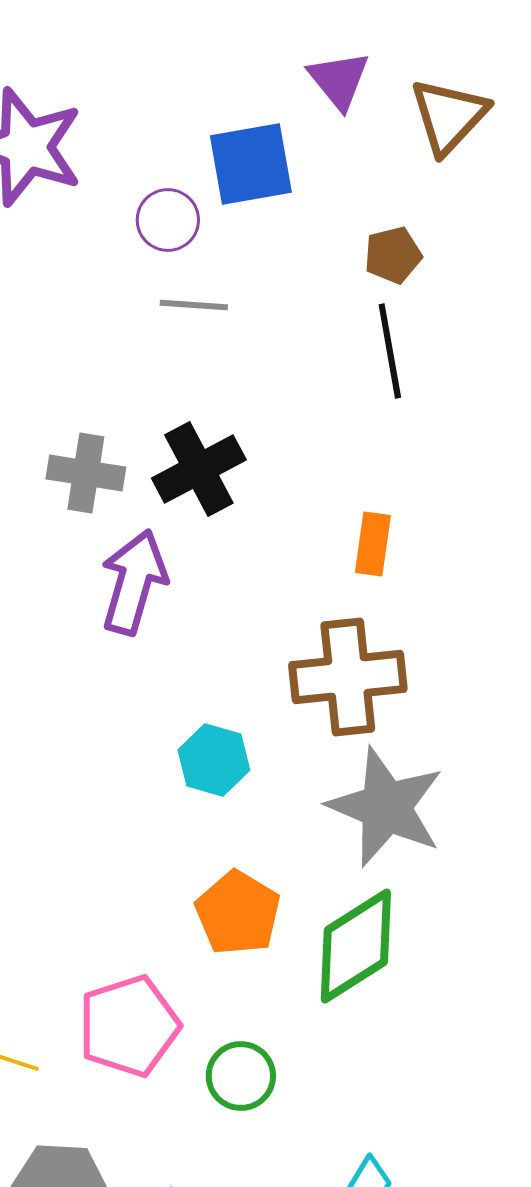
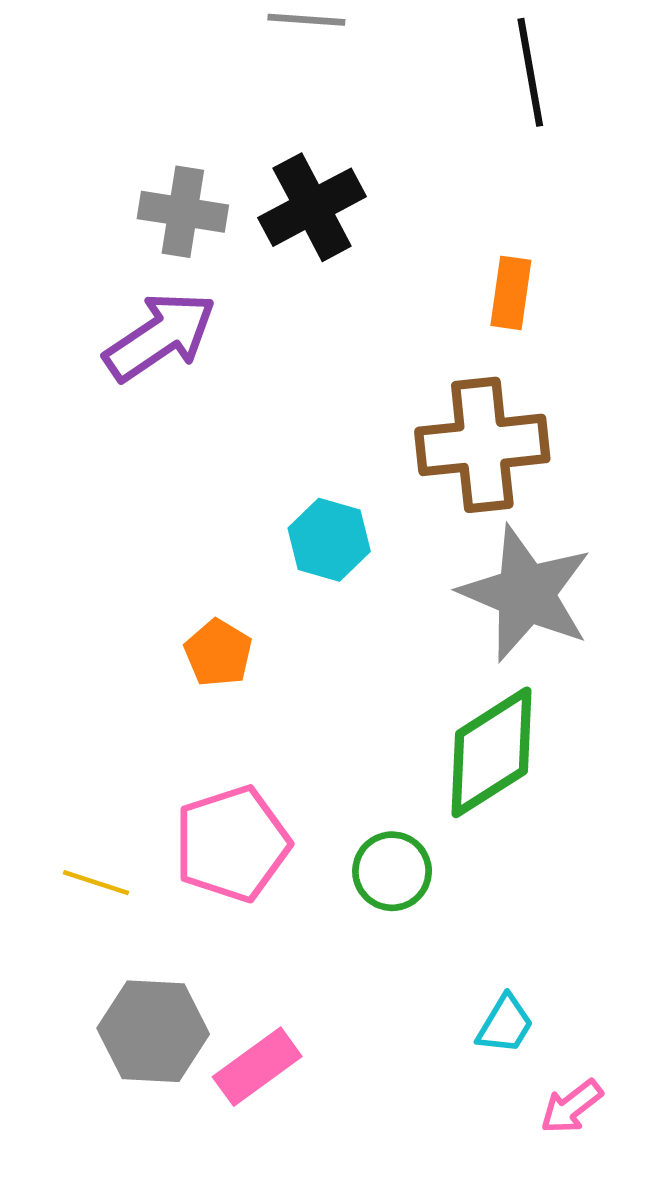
purple arrow: (134, 582) -> (160, 336), moved, turned 40
orange pentagon: (238, 913) -> (218, 653), moved, size x0.7
green circle: (241, 1076) -> (392, 871), moved

